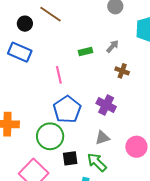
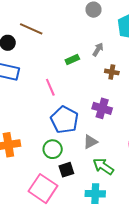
green circle: (50, 136) -> (53, 149), size x0.7
gray triangle: (102, 138) -> (90, 142), moved
black square: (70, 158) -> (66, 170), moved

